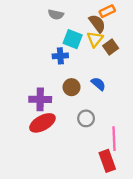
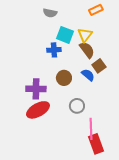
brown semicircle: (97, 23) -> (87, 50), moved
brown square: (111, 47) -> (99, 66), moved
pink line: (114, 139) -> (91, 129), moved

